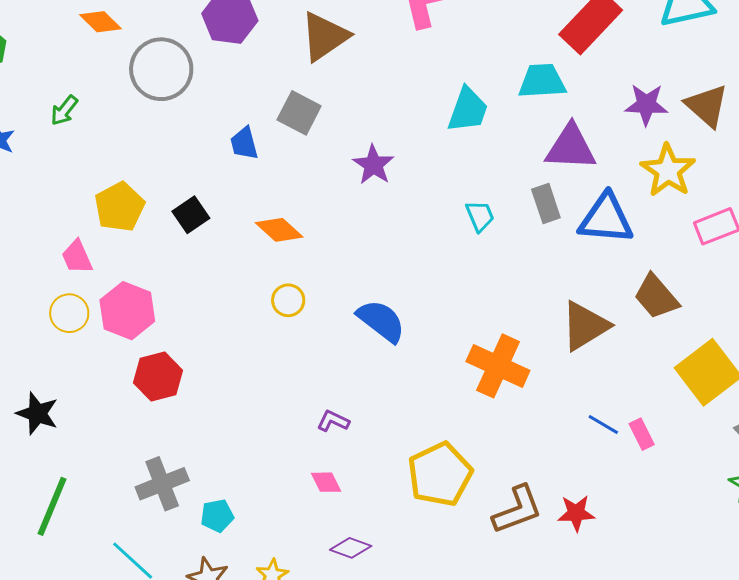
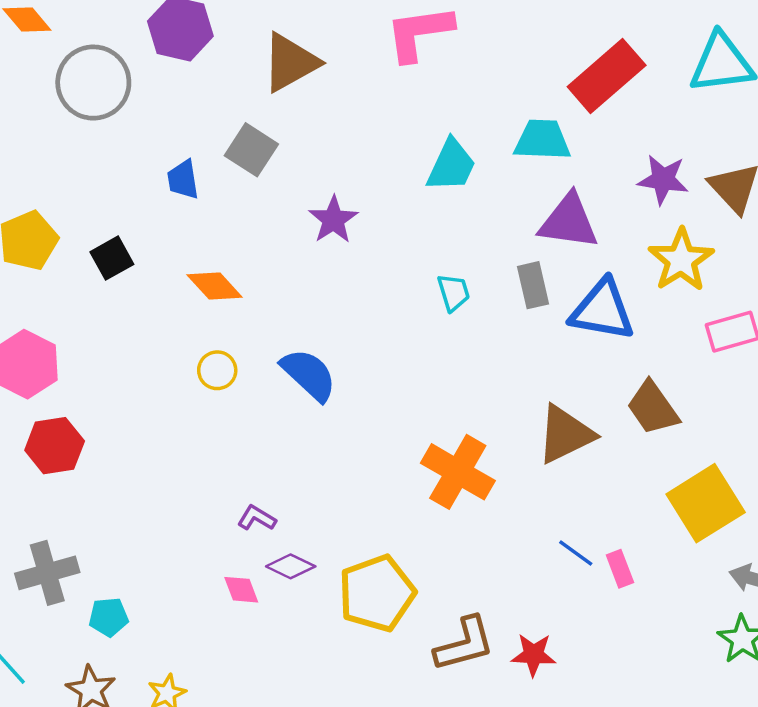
blue semicircle: (381, 321) -> (309, 375), moved
purple diamond: (351, 548) -> (291, 566), moved

